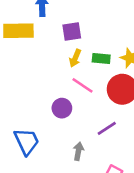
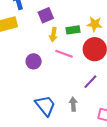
purple circle: (62, 108) -> (34, 61), moved
blue trapezoid: (27, 141) -> (45, 106), moved

